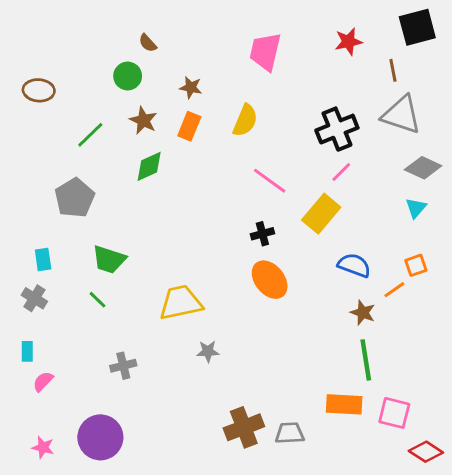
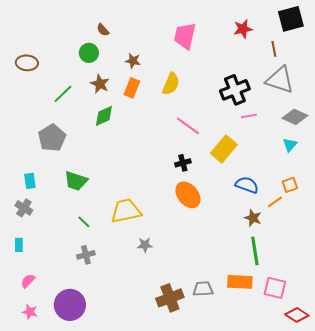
pink line: (341, 172) -> (249, 116), moved, turned 35
green line: (98, 300) -> (84, 222), moved
pink semicircle: (43, 381) -> (28, 281), moved
gray trapezoid: (290, 433) -> (203, 289), moved

